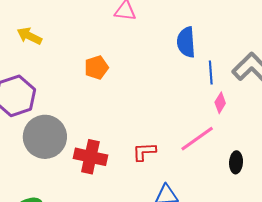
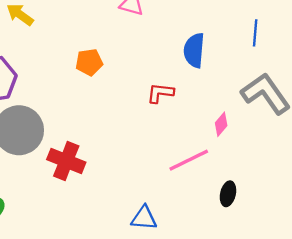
blue line: (211, 73) -> (255, 33), moved
red L-shape: (144, 152) -> (160, 93), moved

